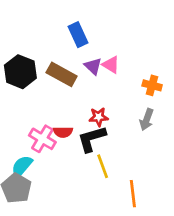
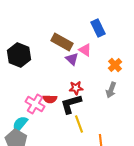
blue rectangle: (78, 35) -> (98, 28), moved
purple triangle: (93, 66) -> (72, 59), moved
brown rectangle: (62, 74) -> (62, 42), moved
orange cross: (152, 85) -> (115, 65), turned 32

